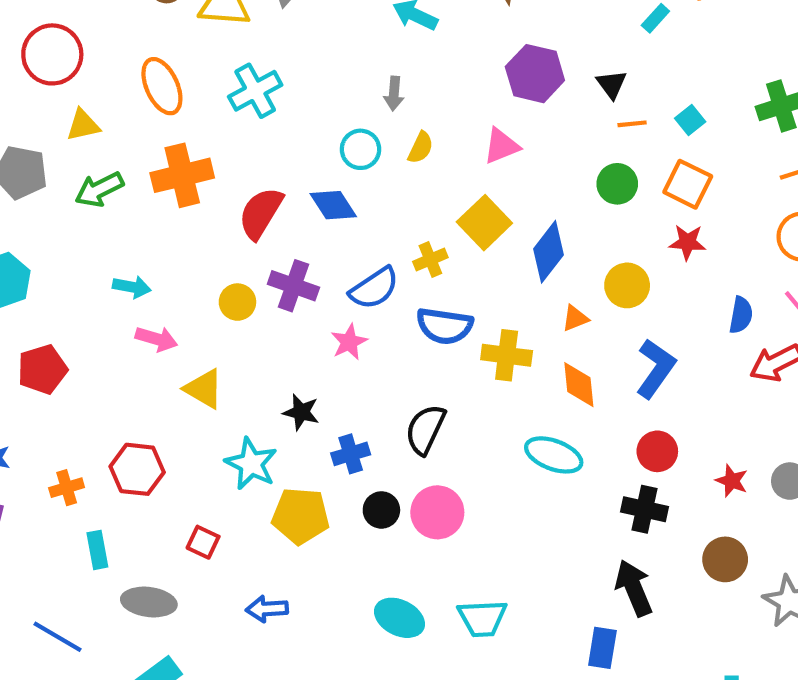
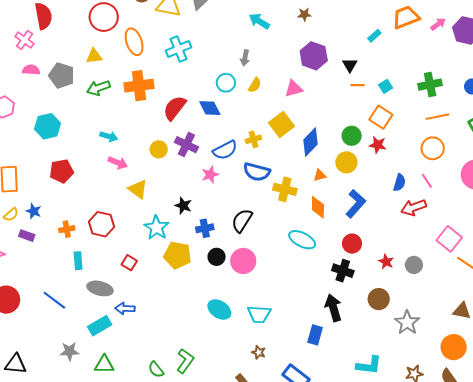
red circle: (52, 54) -> (104, 17), moved
green circle: (617, 184) -> (352, 136), moved
blue arrow: (267, 609) -> (125, 308), moved

